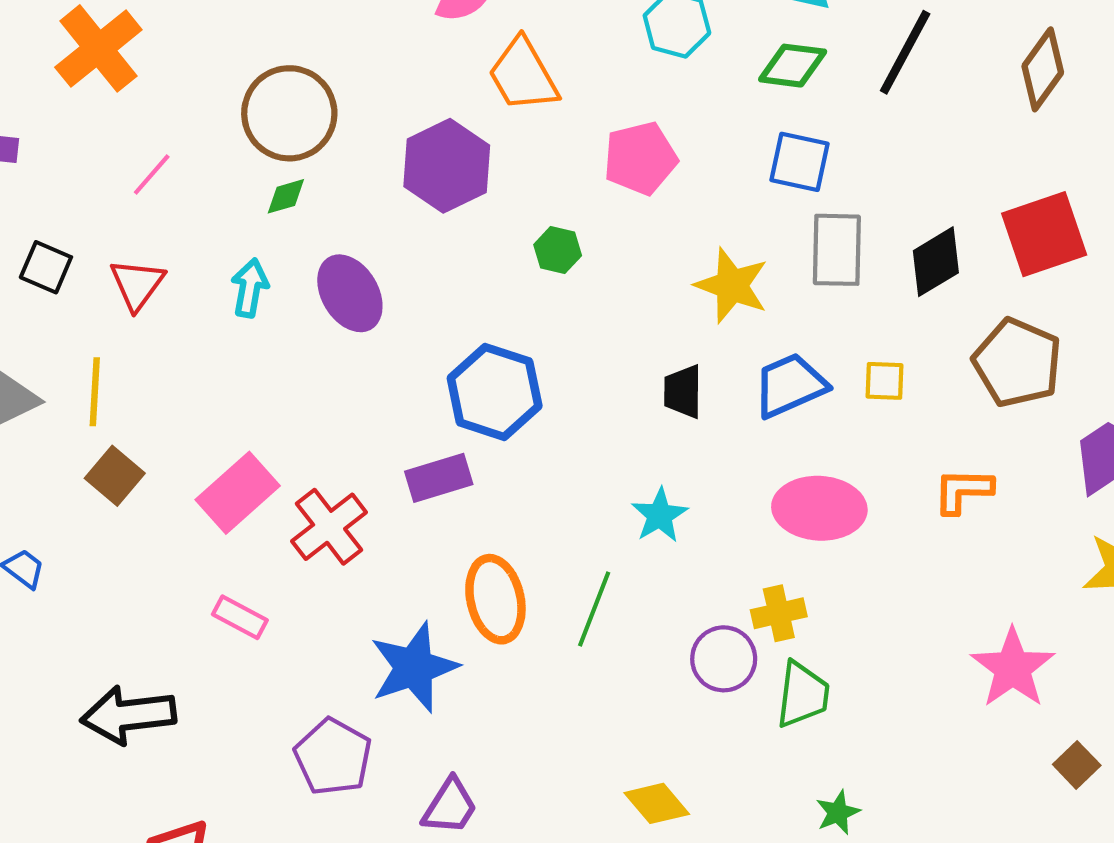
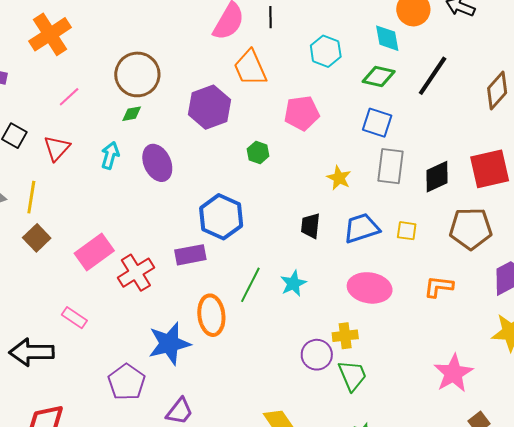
yellow star: (732, 285) -> (339, 178), size x0.7
brown pentagon: (1017, 363) -> (471, 229), turned -30
green line: (594, 609) -> (250, 285), moved
pink rectangle: (240, 617) -> (74, 318), moved
green trapezoid: (803, 695) -> (352, 376), turned -36

